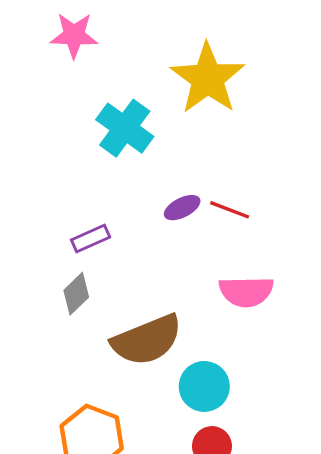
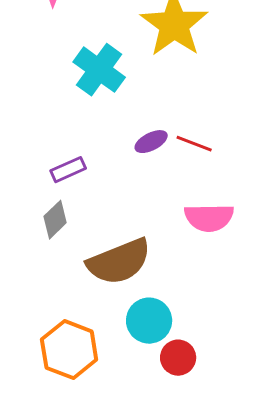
cyan circle: (204, 386) -> (149, 321), moved

